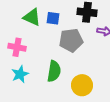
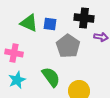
gray pentagon: (71, 40) -> (68, 46), turned -30
green semicircle: (54, 71) -> (51, 77), turned -45

